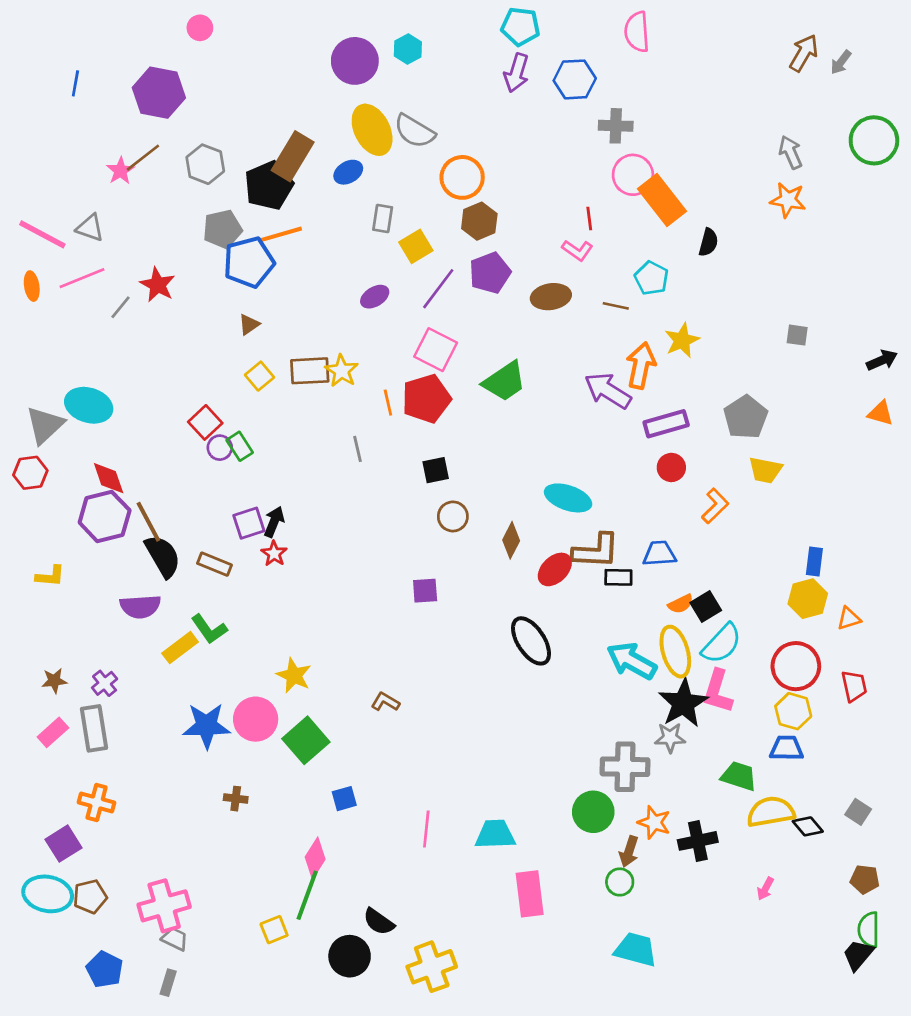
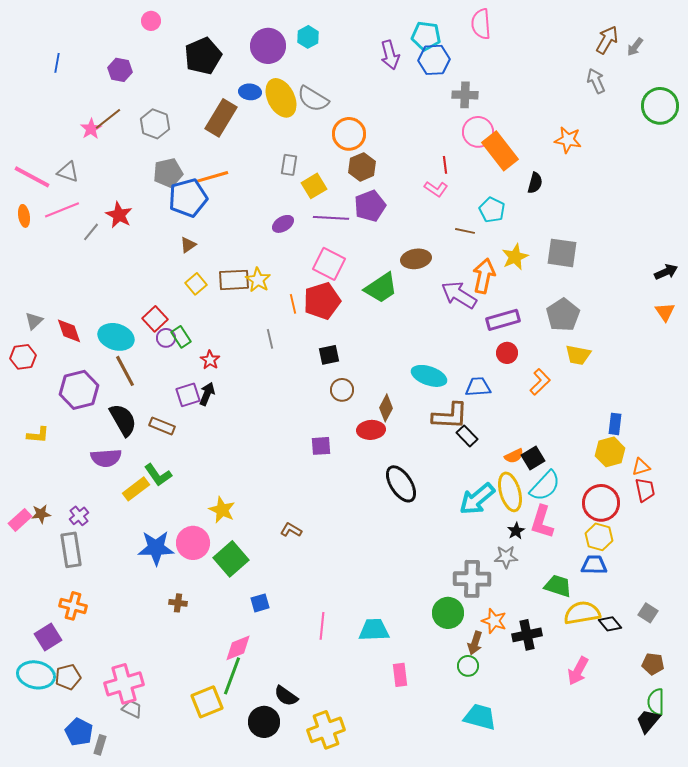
cyan pentagon: (520, 26) -> (426, 36), moved
purple arrow: (516, 73) -> (390, 55), turned -32
purple hexagon: (159, 93) -> (120, 70), size x0.6
gray arrow: (791, 152) -> (596, 81), moved
blue ellipse: (348, 172) -> (250, 92), moved, turned 35
black pentagon: (269, 185) -> (203, 56), moved
orange star: (788, 200) -> (568, 140), moved
purple line: (438, 289) -> (331, 218), turned 56
brown ellipse: (551, 297) -> (416, 259), moved
gray square: (797, 335) -> (562, 253), moved, size x1.8
cyan ellipse: (89, 405) -> (116, 337), moved
orange triangle: (881, 413) -> (665, 312), turned 40
gray triangle: (45, 425) -> (34, 321), size x0.6
red diamond: (109, 478) -> (69, 331), moved
brown line: (148, 522) -> (125, 371), moved
red star: (274, 554) -> (210, 360), moved
blue trapezoid: (659, 554) -> (478, 387), moved
red ellipse: (555, 569) -> (371, 430), moved, turned 40
black rectangle: (618, 577) -> (467, 436), turned 45
cyan arrow: (632, 661) -> (477, 499), turned -69
red trapezoid: (854, 686) -> (645, 490), moved
black star: (683, 703) -> (516, 531), size x0.5
pink rectangle: (53, 732) -> (20, 520), moved
pink diamond: (315, 858) -> (238, 648), turned 36
pink arrow: (765, 889) -> (578, 671), size x1.6
pink rectangle: (530, 894) -> (400, 675), size x0.7
yellow square: (274, 930) -> (207, 702), size x1.5
gray rectangle: (168, 983) -> (100, 745), moved

